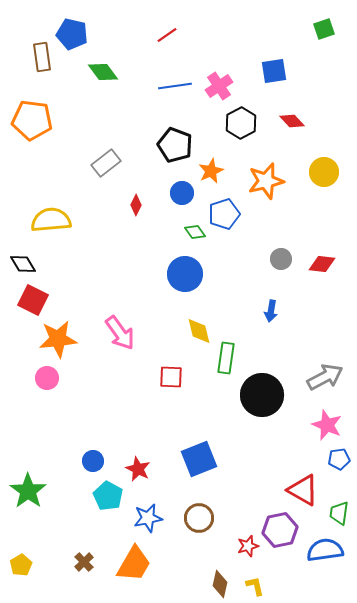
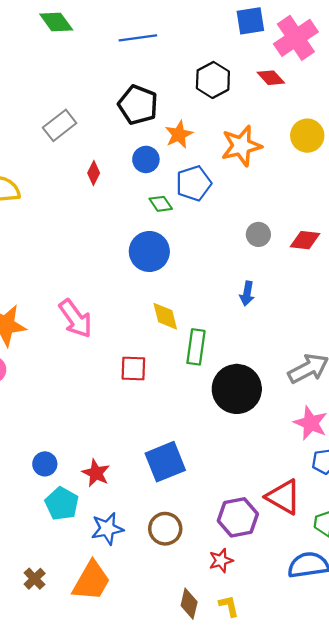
pink cross: (219, 86) -> (296, 38), moved, size x1.4
purple hexagon: (280, 530) -> (238, 517), moved

